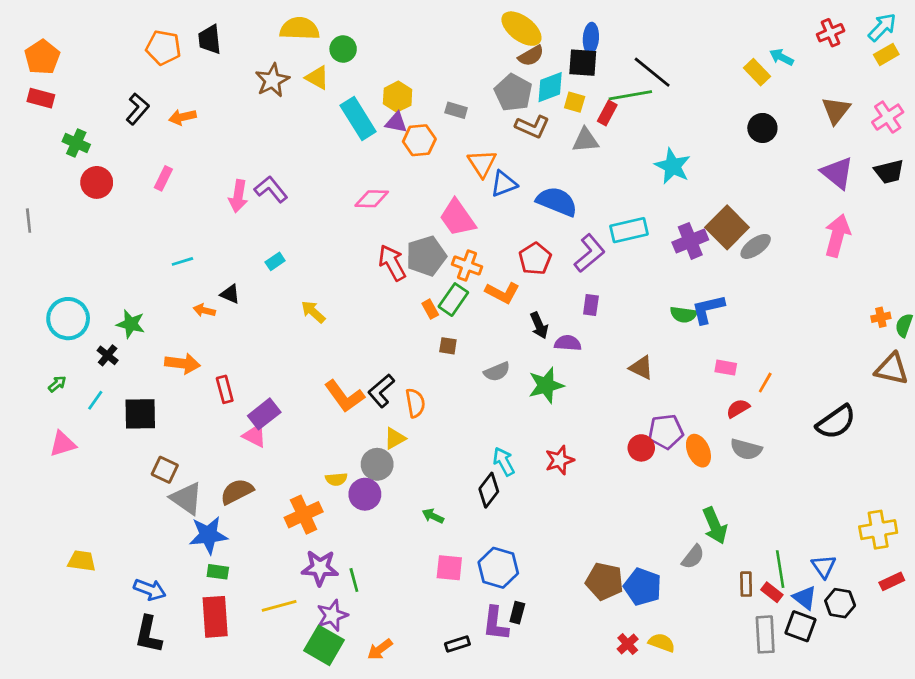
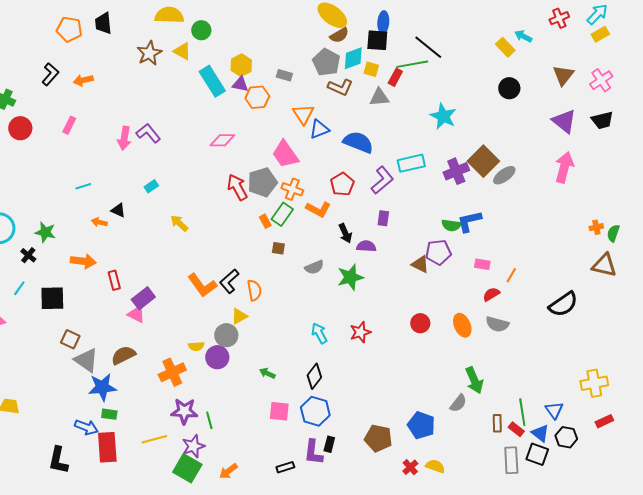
purple pentagon: (666, 432) -> (438, 252), moved
black diamond: (489, 490) -> (314, 376), moved
brown pentagon: (605, 581) -> (378, 438), moved
blue arrow: (150, 590) -> (86, 427), moved

